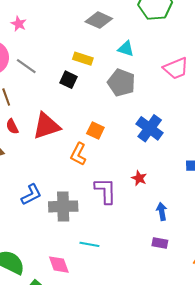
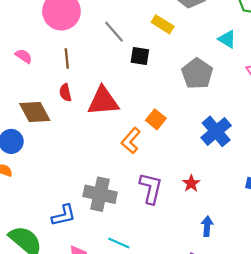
cyan triangle: (126, 49) -> (227, 39), moved
yellow rectangle: (83, 59) -> (163, 24), moved
gray line: (26, 66) -> (114, 32), moved
black square: (68, 80) -> (140, 56), turned -30
blue L-shape: (31, 195) -> (64, 215), moved

